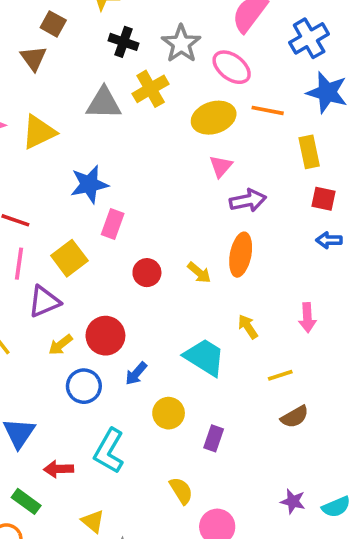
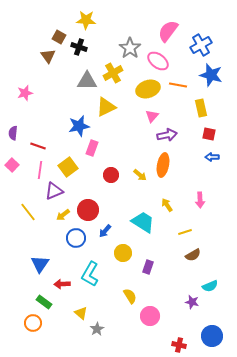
black cross: (123, 42) -> (79, 47), moved
yellow triangle: (39, 132) -> (106, 107), moved
cyan semicircle: (336, 507) -> (210, 286), moved

